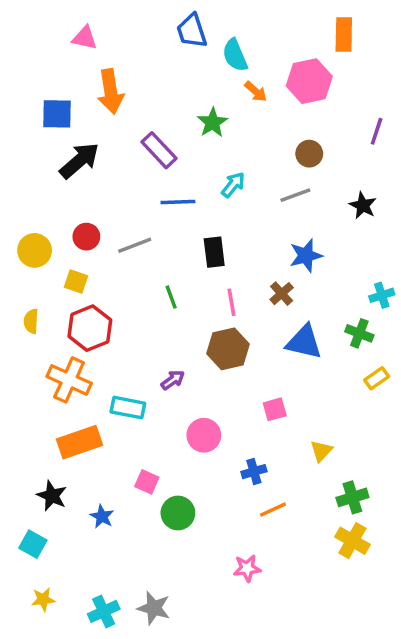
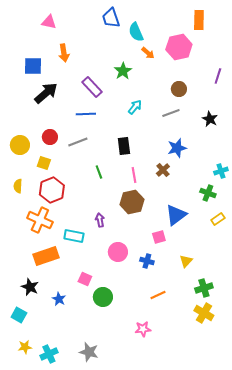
orange arrow: (111, 91) -> (64, 53), size x0.7
blue line: (178, 202) -> (86, 114), moved
blue triangle: (304, 342) -> (176, 215), moved, turned -50
purple arrow: (173, 380) -> (100, 220), turned -64
blue cross: (254, 472) -> (147, 261), moved, turned 32
cyan cross: (104, 611) -> (49, 354), moved

